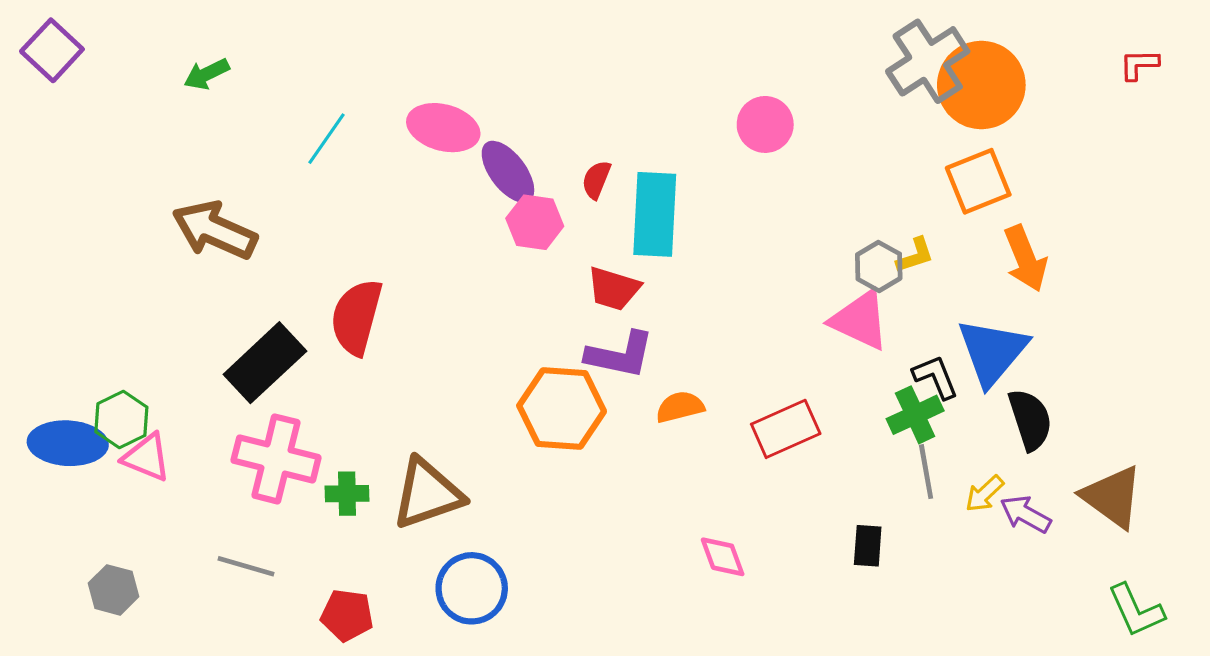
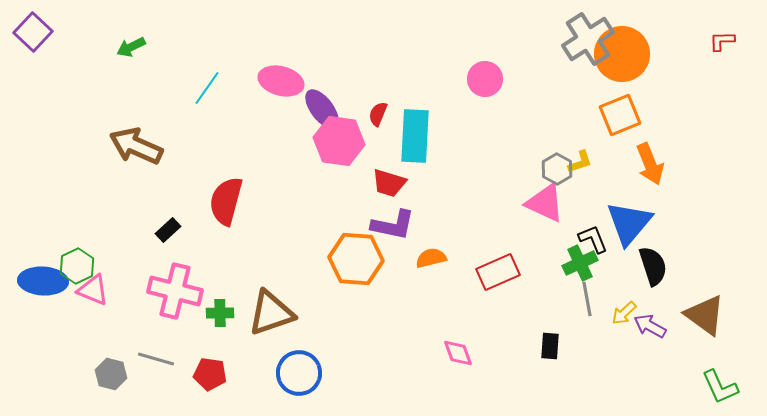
pink hexagon: (535, 222) -> (339, 141), size x1.4
black rectangle: (265, 363) -> (168, 230), size x0.5
gray hexagon: (113, 590) -> (111, 374), moved
red pentagon: (347, 615) -> (210, 374), moved

